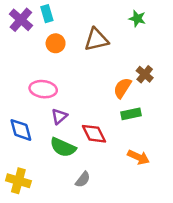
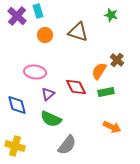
brown triangle: (96, 40) -> (78, 32), turned 30
red diamond: (94, 134) -> (76, 87), moved
gray semicircle: (83, 180) -> (67, 145), size x1.5

